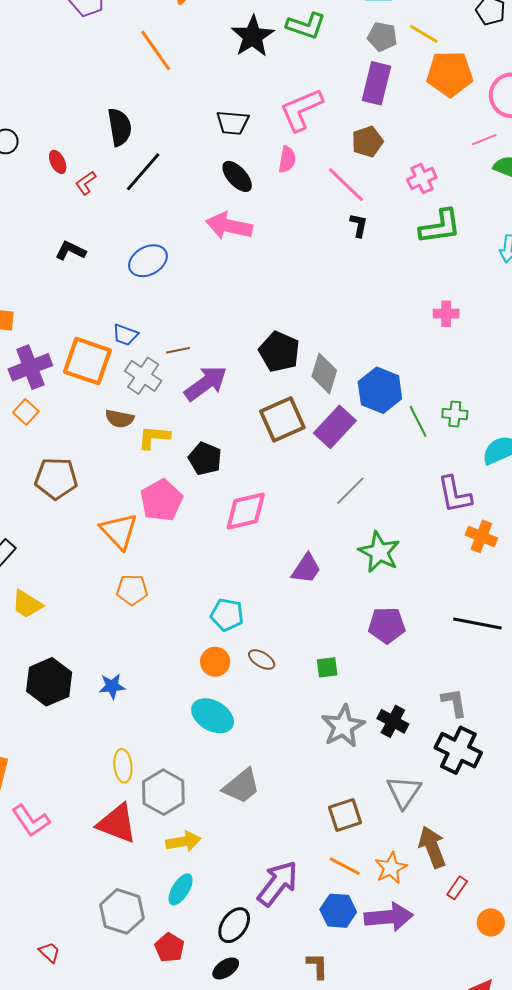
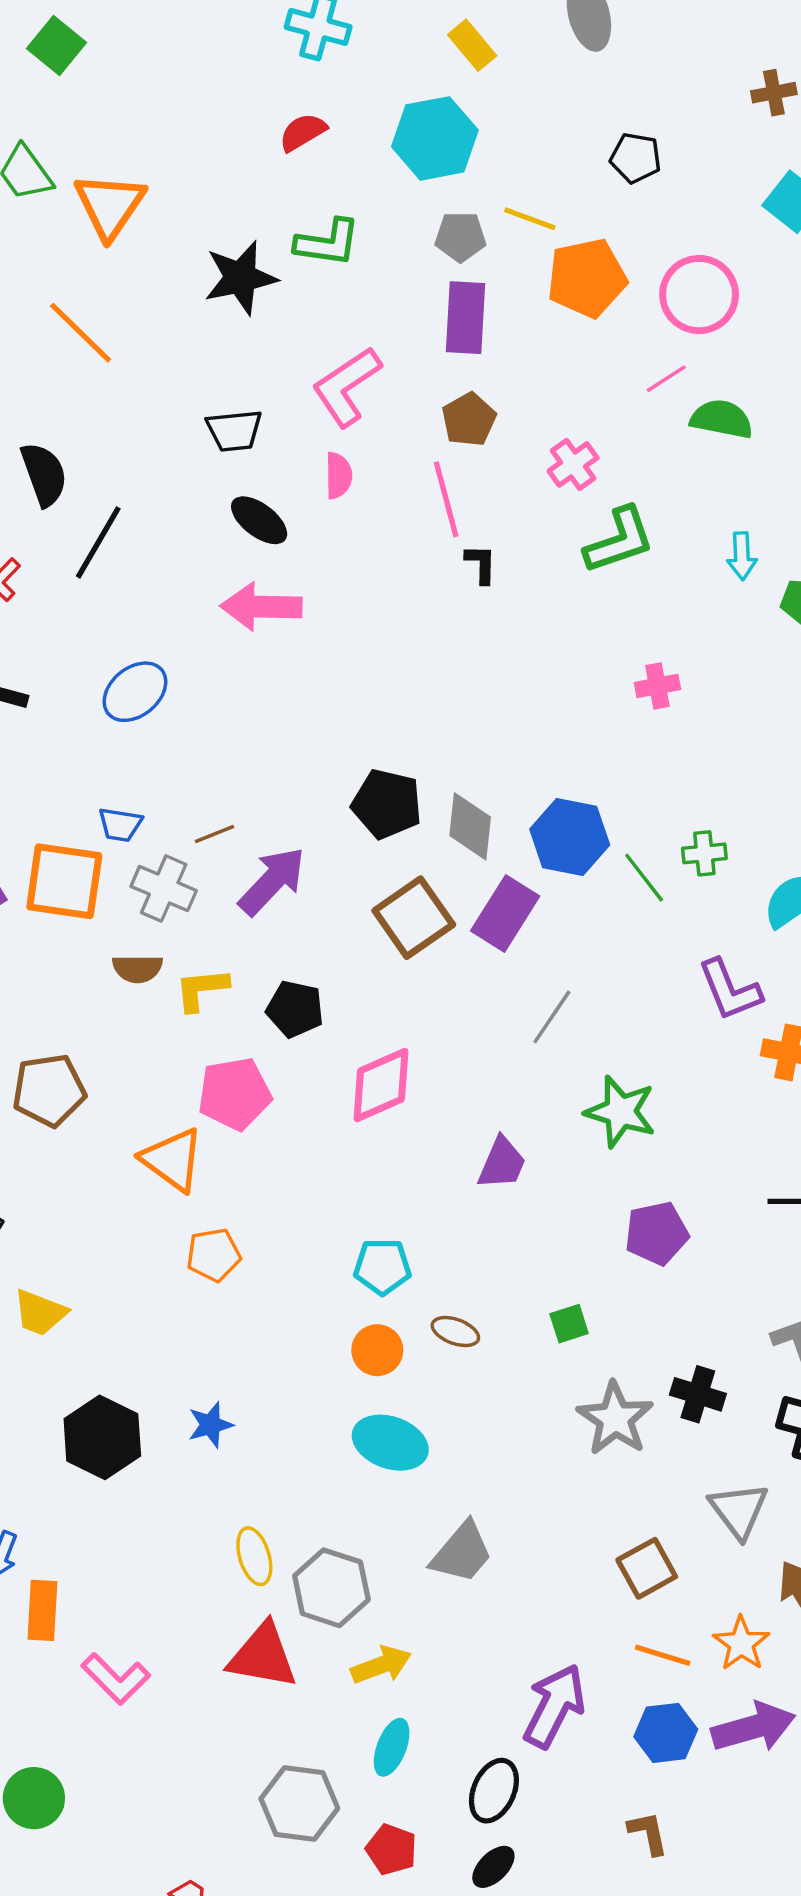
black star: (253, 36) -> (240, 278), turned 30
pink line: (346, 185) -> (446, 499), turned 42
pink pentagon: (161, 500) -> (235, 1094), turned 30

